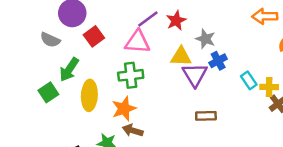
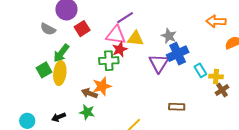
red star: (176, 21) -> (120, 49), moved
yellow triangle: (181, 57) -> (136, 39), moved
blue cross: (218, 61) -> (178, 54), size x1.5
yellow ellipse: (89, 95) -> (60, 73), moved
brown rectangle: (206, 116) -> (177, 107), moved
brown arrow: (133, 130) -> (89, 93), moved

